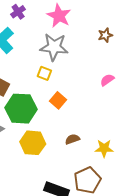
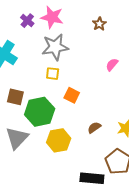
purple cross: (18, 12) -> (27, 21), moved

